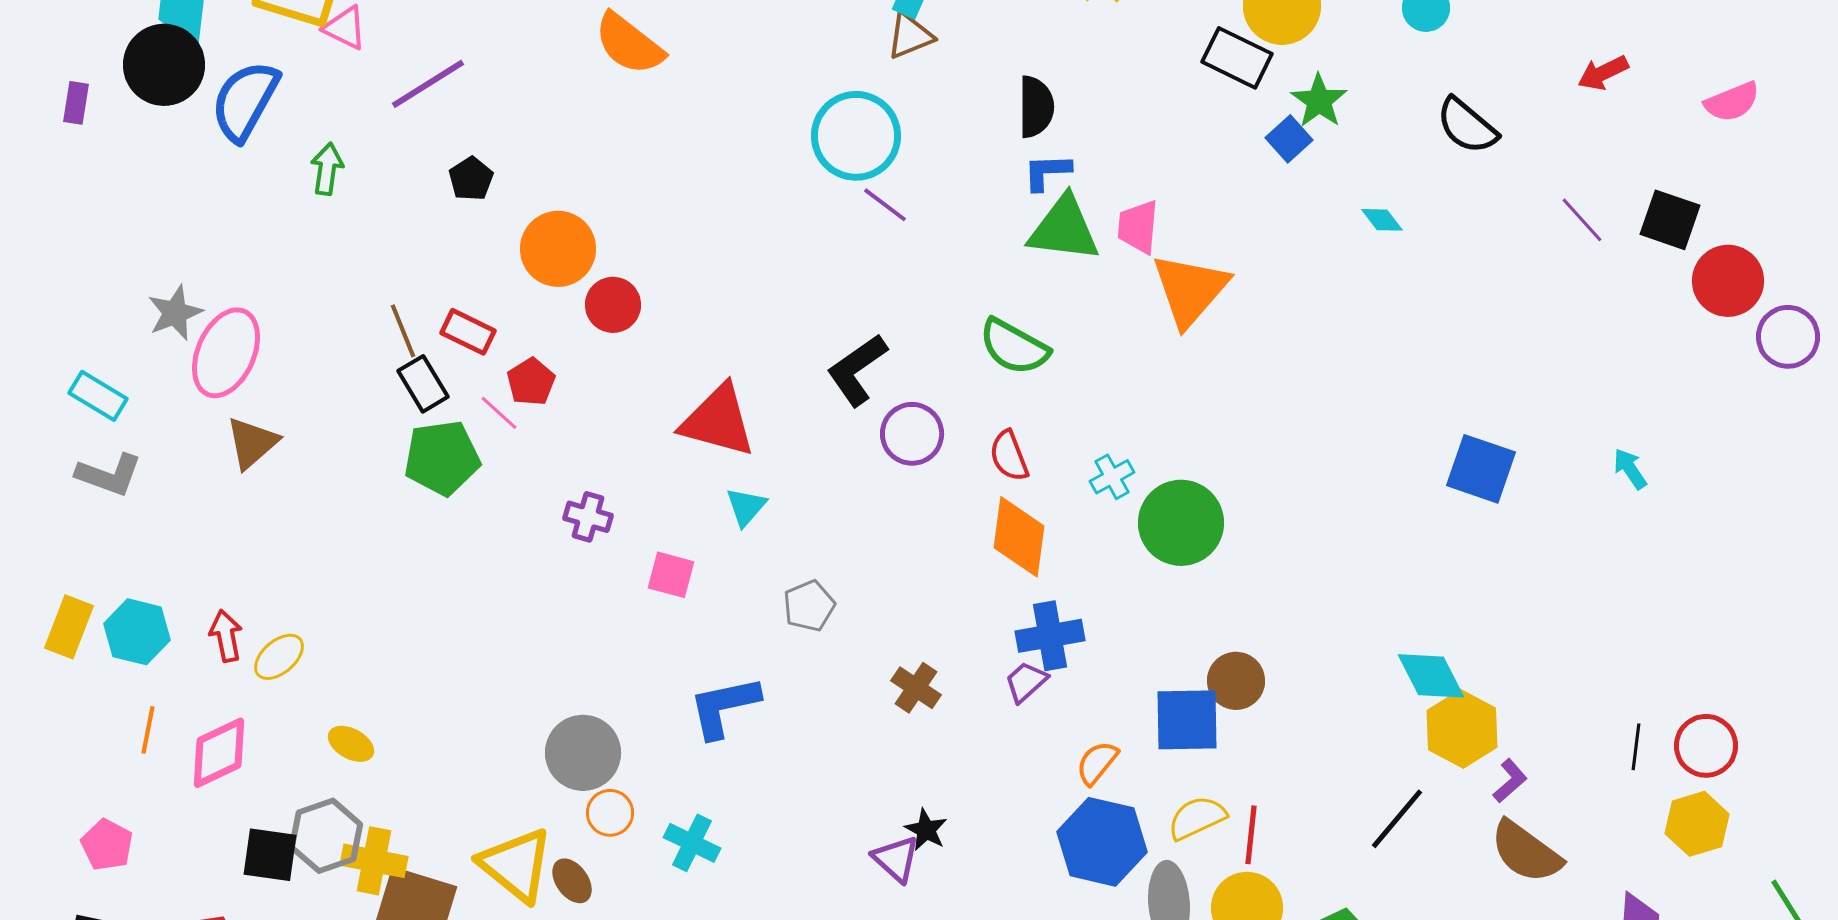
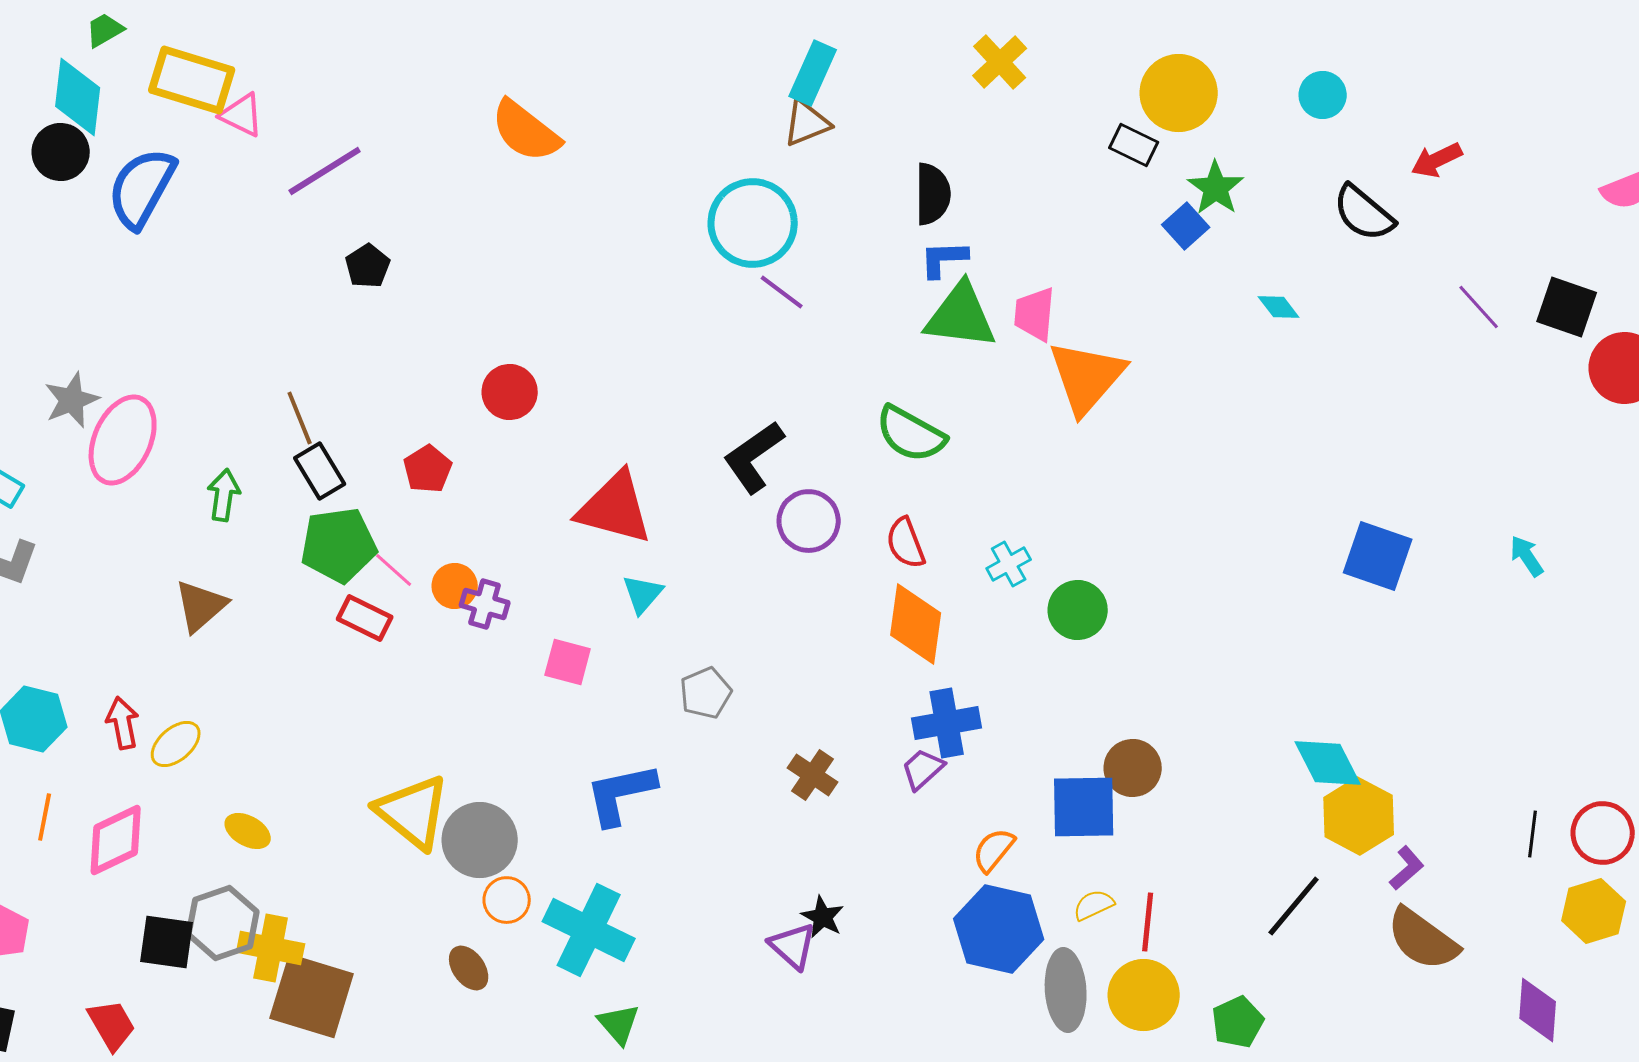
black rectangle: (1237, 58) -> (1134, 145), size x0.7
black circle: (164, 65) -> (61, 152), size x0.7
red arrow: (1603, 73) -> (1437, 160), moved
green arrow: (327, 169) -> (224, 495), moved
orange circle: (558, 249) -> (455, 586), moved, size x0.6
red rectangle: (468, 332) -> (365, 618), moved
pink line: (499, 413) -> (394, 570), moved
brown triangle: (252, 443) -> (201, 606), moved
green circle: (1181, 523) -> (1078, 610), size x0.7
yellow semicircle: (1197, 818) -> (1094, 905), size x0.7
cyan cross: (692, 843) -> (589, 930), size x1.6
yellow triangle: (516, 865) -> (413, 812), moved

